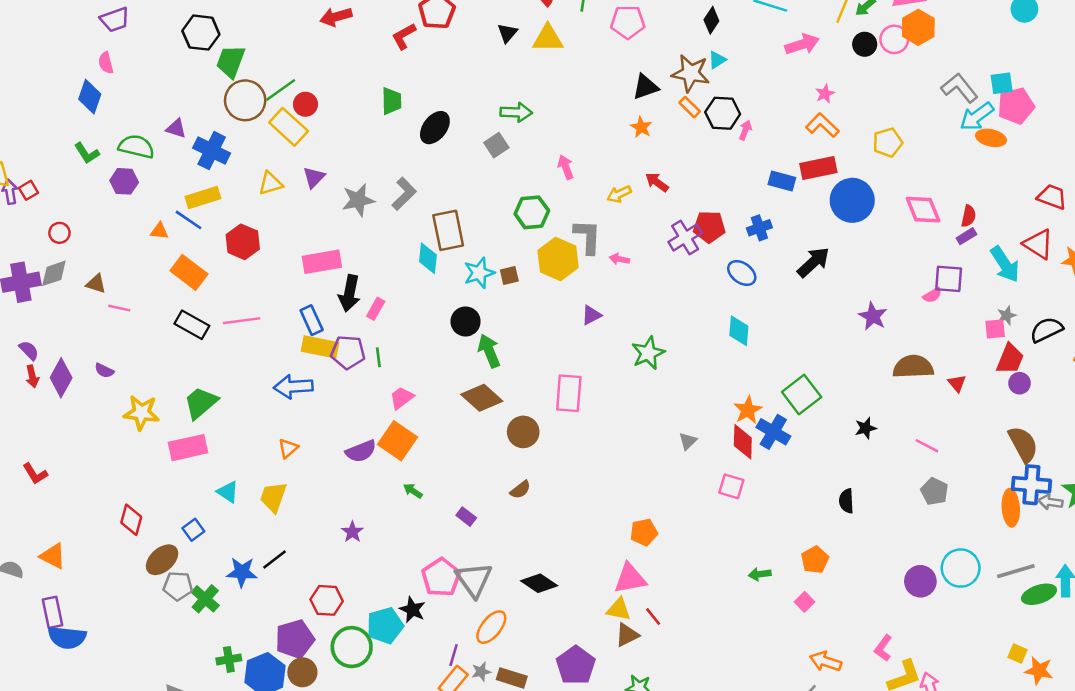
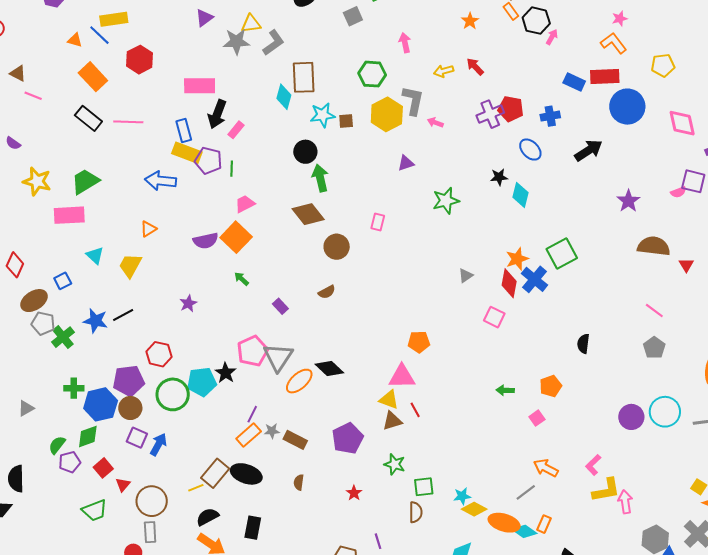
yellow triangle: (271, 183) -> (251, 24), moved
pink rectangle: (569, 393) -> (378, 222), size x0.6
black star: (866, 428) -> (499, 177), moved
orange ellipse: (491, 627) -> (299, 381), moved

